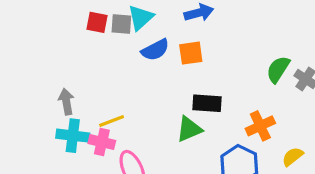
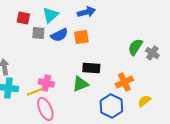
gray square: (121, 24) -> (38, 33), moved
yellow line: (112, 121) -> (34, 92), moved
pink cross: (102, 142) -> (46, 83), moved

